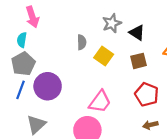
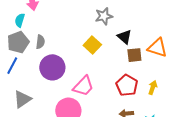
black triangle: (137, 33) -> (125, 37), moved
gray semicircle: (82, 42) -> (40, 42), moved
brown square: (138, 61) -> (134, 55), moved
purple circle: (48, 86) -> (52, 67), moved

